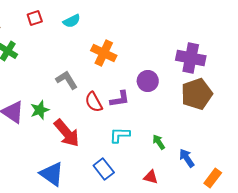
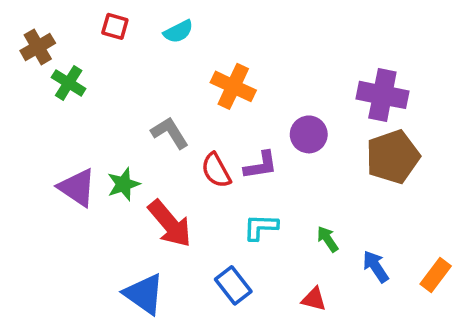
red square: (35, 18) -> (115, 26), turned 35
orange rectangle: (213, 178) -> (436, 275), moved

